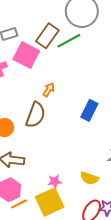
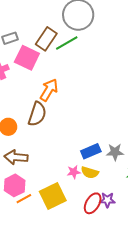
orange arrow: (49, 90) -> (49, 90), size x1.6
blue rectangle: (89, 110) -> (91, 151), moved, turned 42
pink star: (55, 182) -> (74, 172), moved

